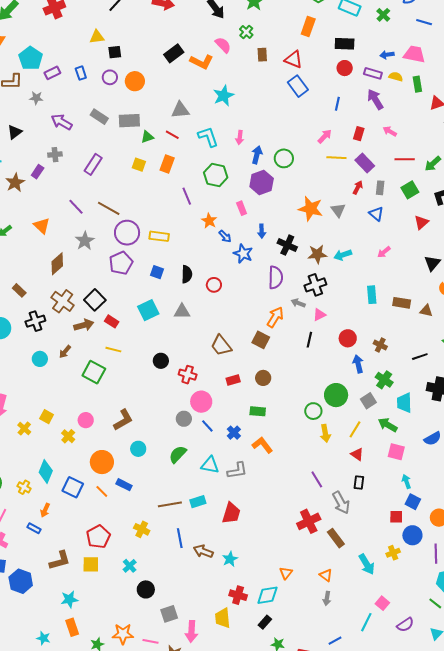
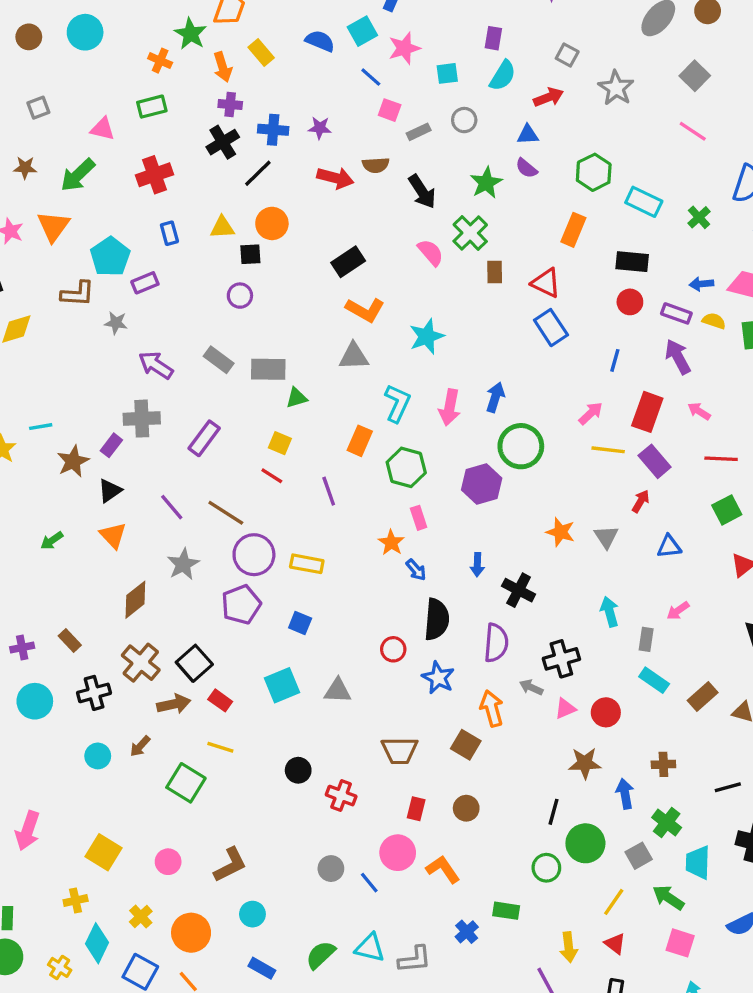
green cross: (246, 32) -> (470, 233), size x1.5
orange L-shape: (202, 62) -> (365, 310), moved
blue rectangle: (81, 73) -> (169, 233), moved
orange circle: (135, 81) -> (272, 223), moved
black triangle: (15, 132) -> (110, 491), moved
red rectangle: (359, 134) -> (647, 412), size x1.6
red line: (172, 135) -> (272, 476), moved
cyan L-shape: (208, 137) -> (397, 403), turned 40
pink arrow: (240, 137) -> (450, 407), size x1.5
gray cross: (55, 155) -> (142, 419), size x1.5
blue arrow: (257, 155) -> (495, 397), moved
green circle: (284, 158) -> (521, 446), size x1.4
orange rectangle: (167, 164) -> (360, 441), moved
gray rectangle: (380, 188) -> (646, 639), moved
purple line: (187, 196) -> (329, 491), moved
pink rectangle: (242, 208) -> (419, 518), moved
orange star: (311, 209) -> (561, 532), size x0.7
blue triangle: (376, 214) -> (669, 547), turned -49
blue star: (243, 254) -> (438, 678), moved
brown star: (317, 254) -> (585, 763), moved
cyan arrow: (343, 255) -> (610, 612), turned 90
black semicircle: (187, 274) -> (437, 619), moved, size x1.4
cyan rectangle: (372, 295) -> (654, 680), turned -54
brown rectangle: (402, 303) -> (703, 696), turned -54
orange arrow: (275, 317) -> (492, 708), turned -50
red circle: (348, 338) -> (606, 712), moved
black line: (309, 340) -> (553, 812), moved
brown cross: (380, 345) -> (663, 764), turned -32
brown trapezoid: (221, 346) -> (400, 751), turned -55
red rectangle: (233, 380) -> (416, 809), turned -64
pink circle: (201, 402) -> (398, 853), moved
green rectangle: (258, 411) -> (506, 911), moved
yellow square: (47, 417) -> (104, 852), size x1.5
yellow cross: (24, 429) -> (76, 901), moved, turned 32
blue cross: (234, 433) -> (467, 932), moved
yellow arrow: (325, 433) -> (569, 947), moved
yellow cross: (68, 436) -> (141, 917), moved
orange L-shape: (262, 445) -> (443, 869), moved
green semicircle: (178, 454) -> (321, 955), moved
blue rectangle: (124, 485) -> (262, 968), moved

